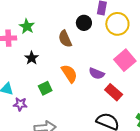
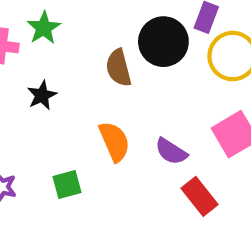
black circle: (84, 23) -> (163, 42), size x1.5
green square: (45, 88) -> (67, 184), moved

